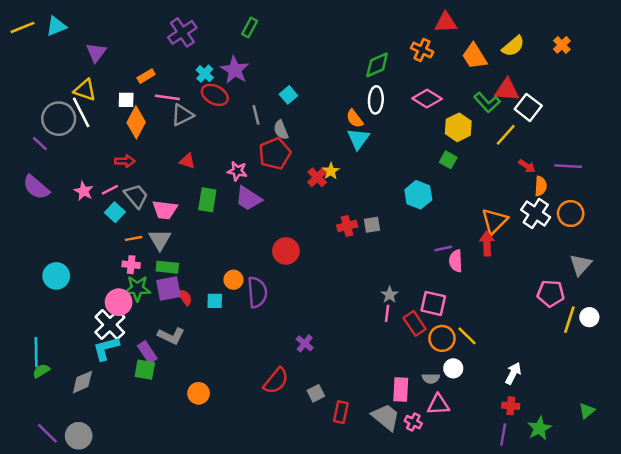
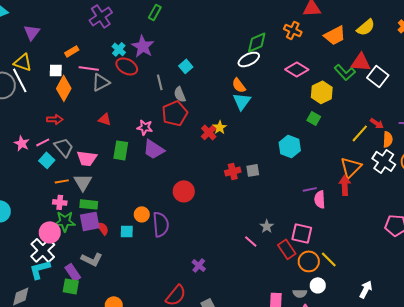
orange trapezoid: (474, 56) -> (335, 35), turned -85
white ellipse: (376, 100) -> (249, 59), moved, turned 60
yellow line: (506, 135) -> (360, 133), moved
pink line: (387, 313) -> (251, 241), moved, turned -56

